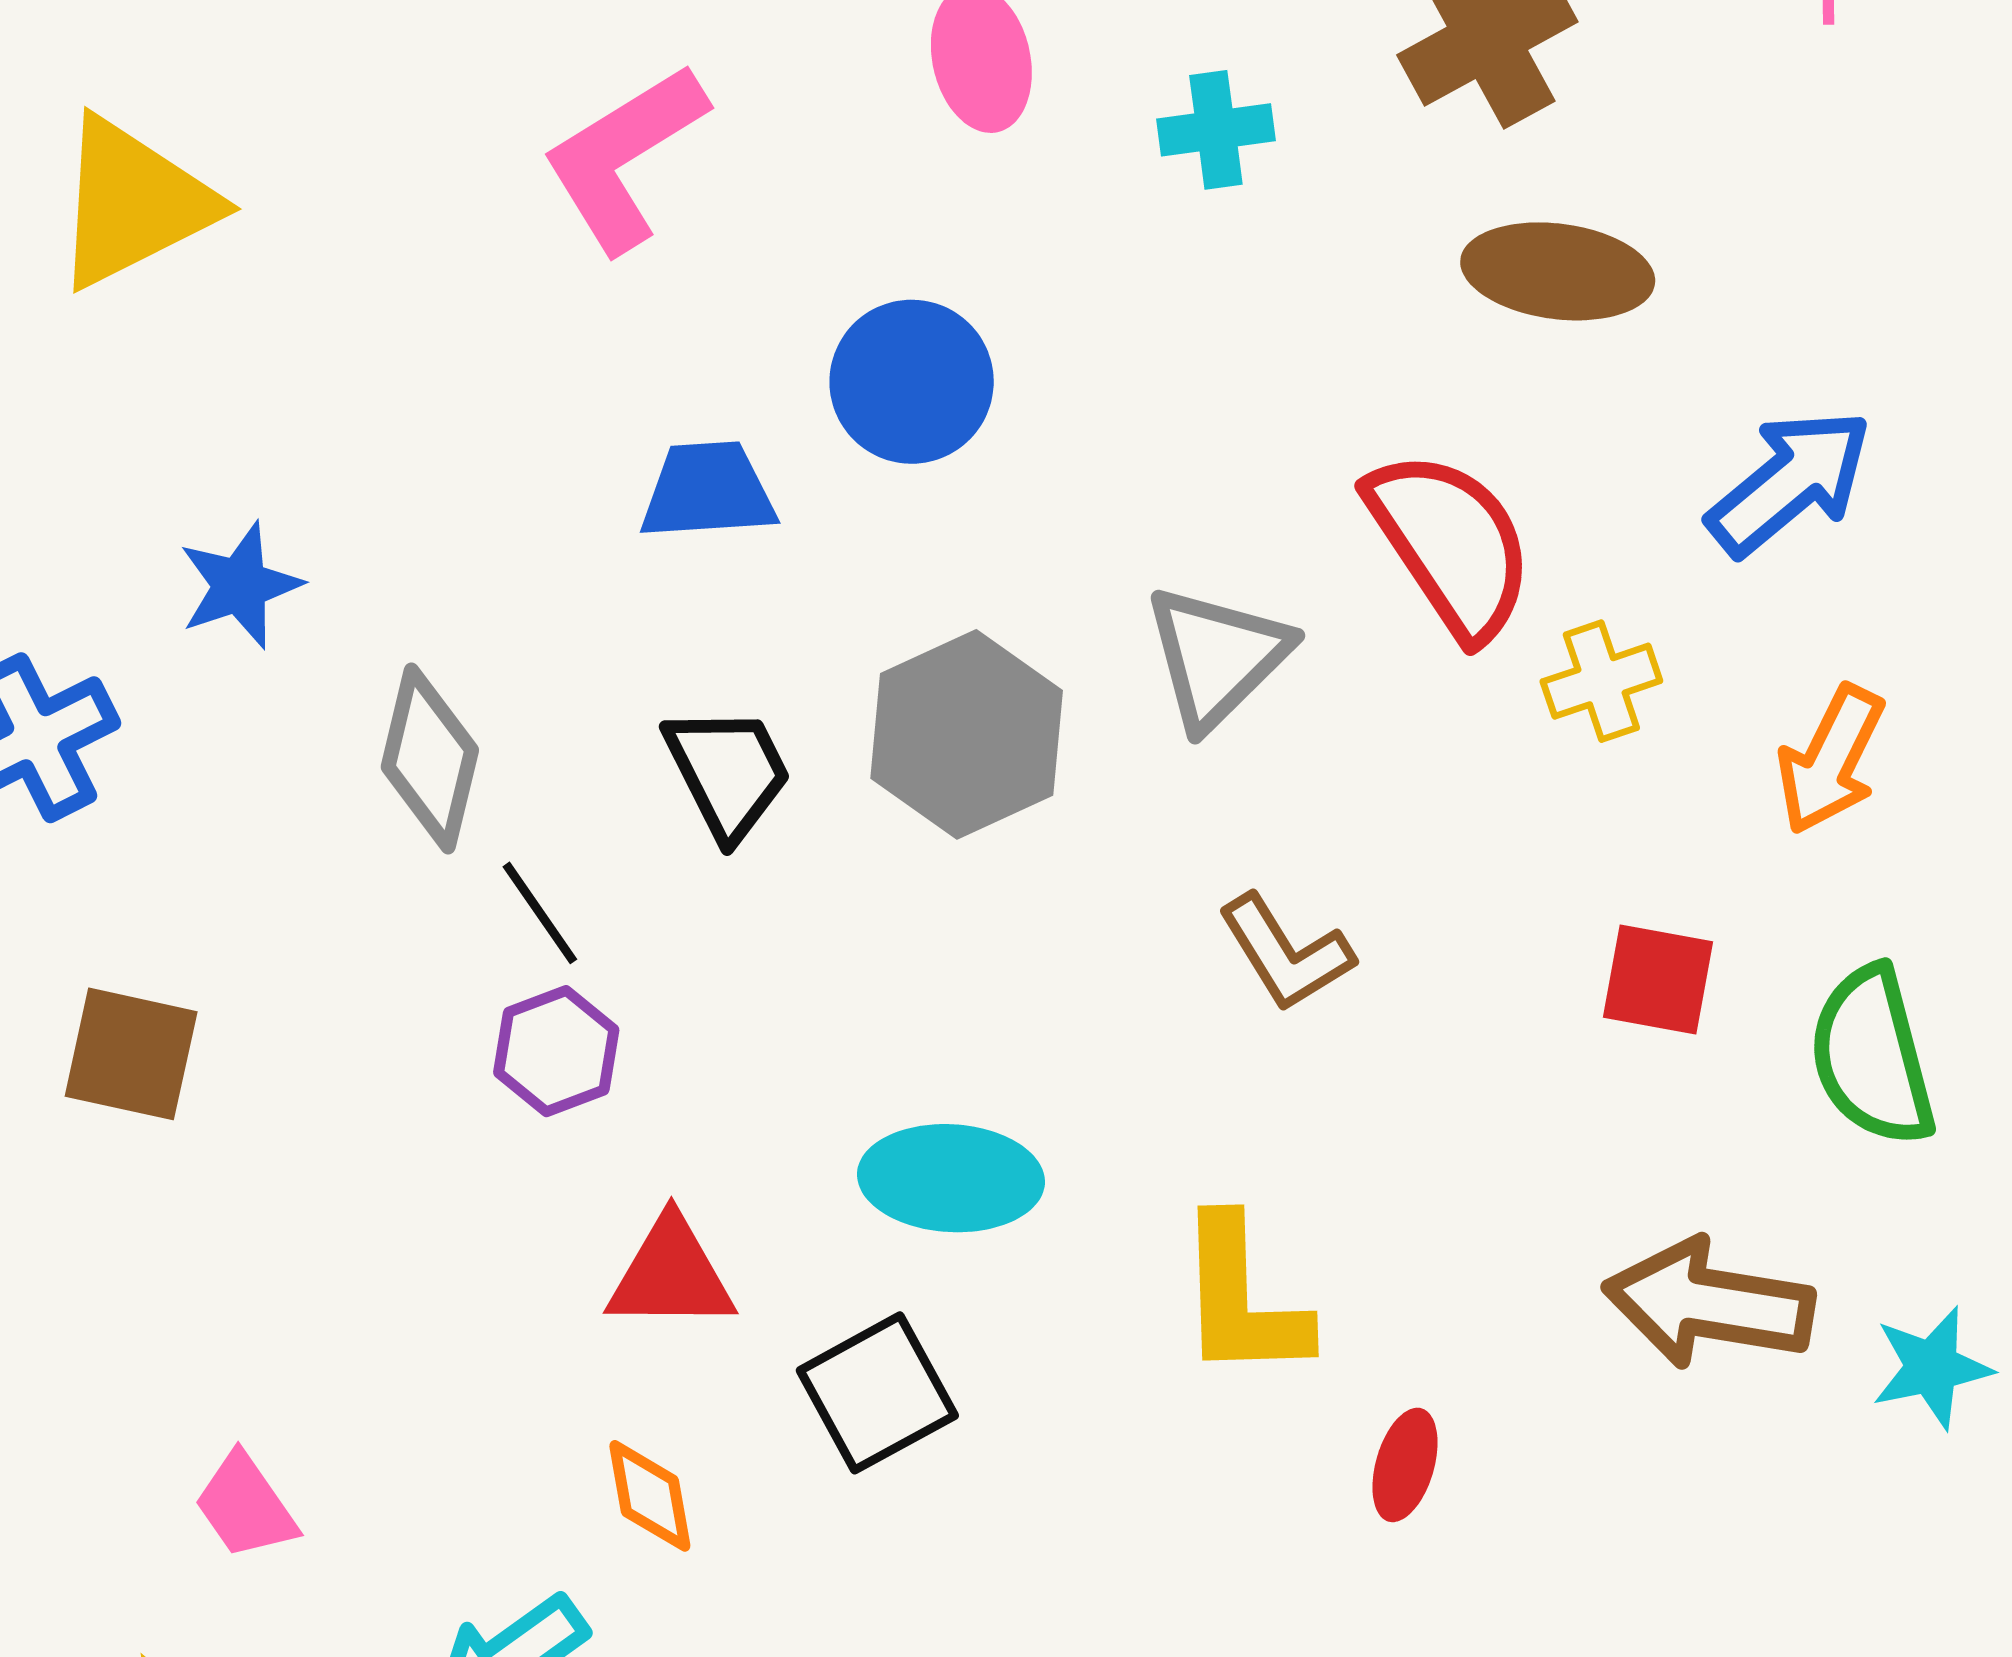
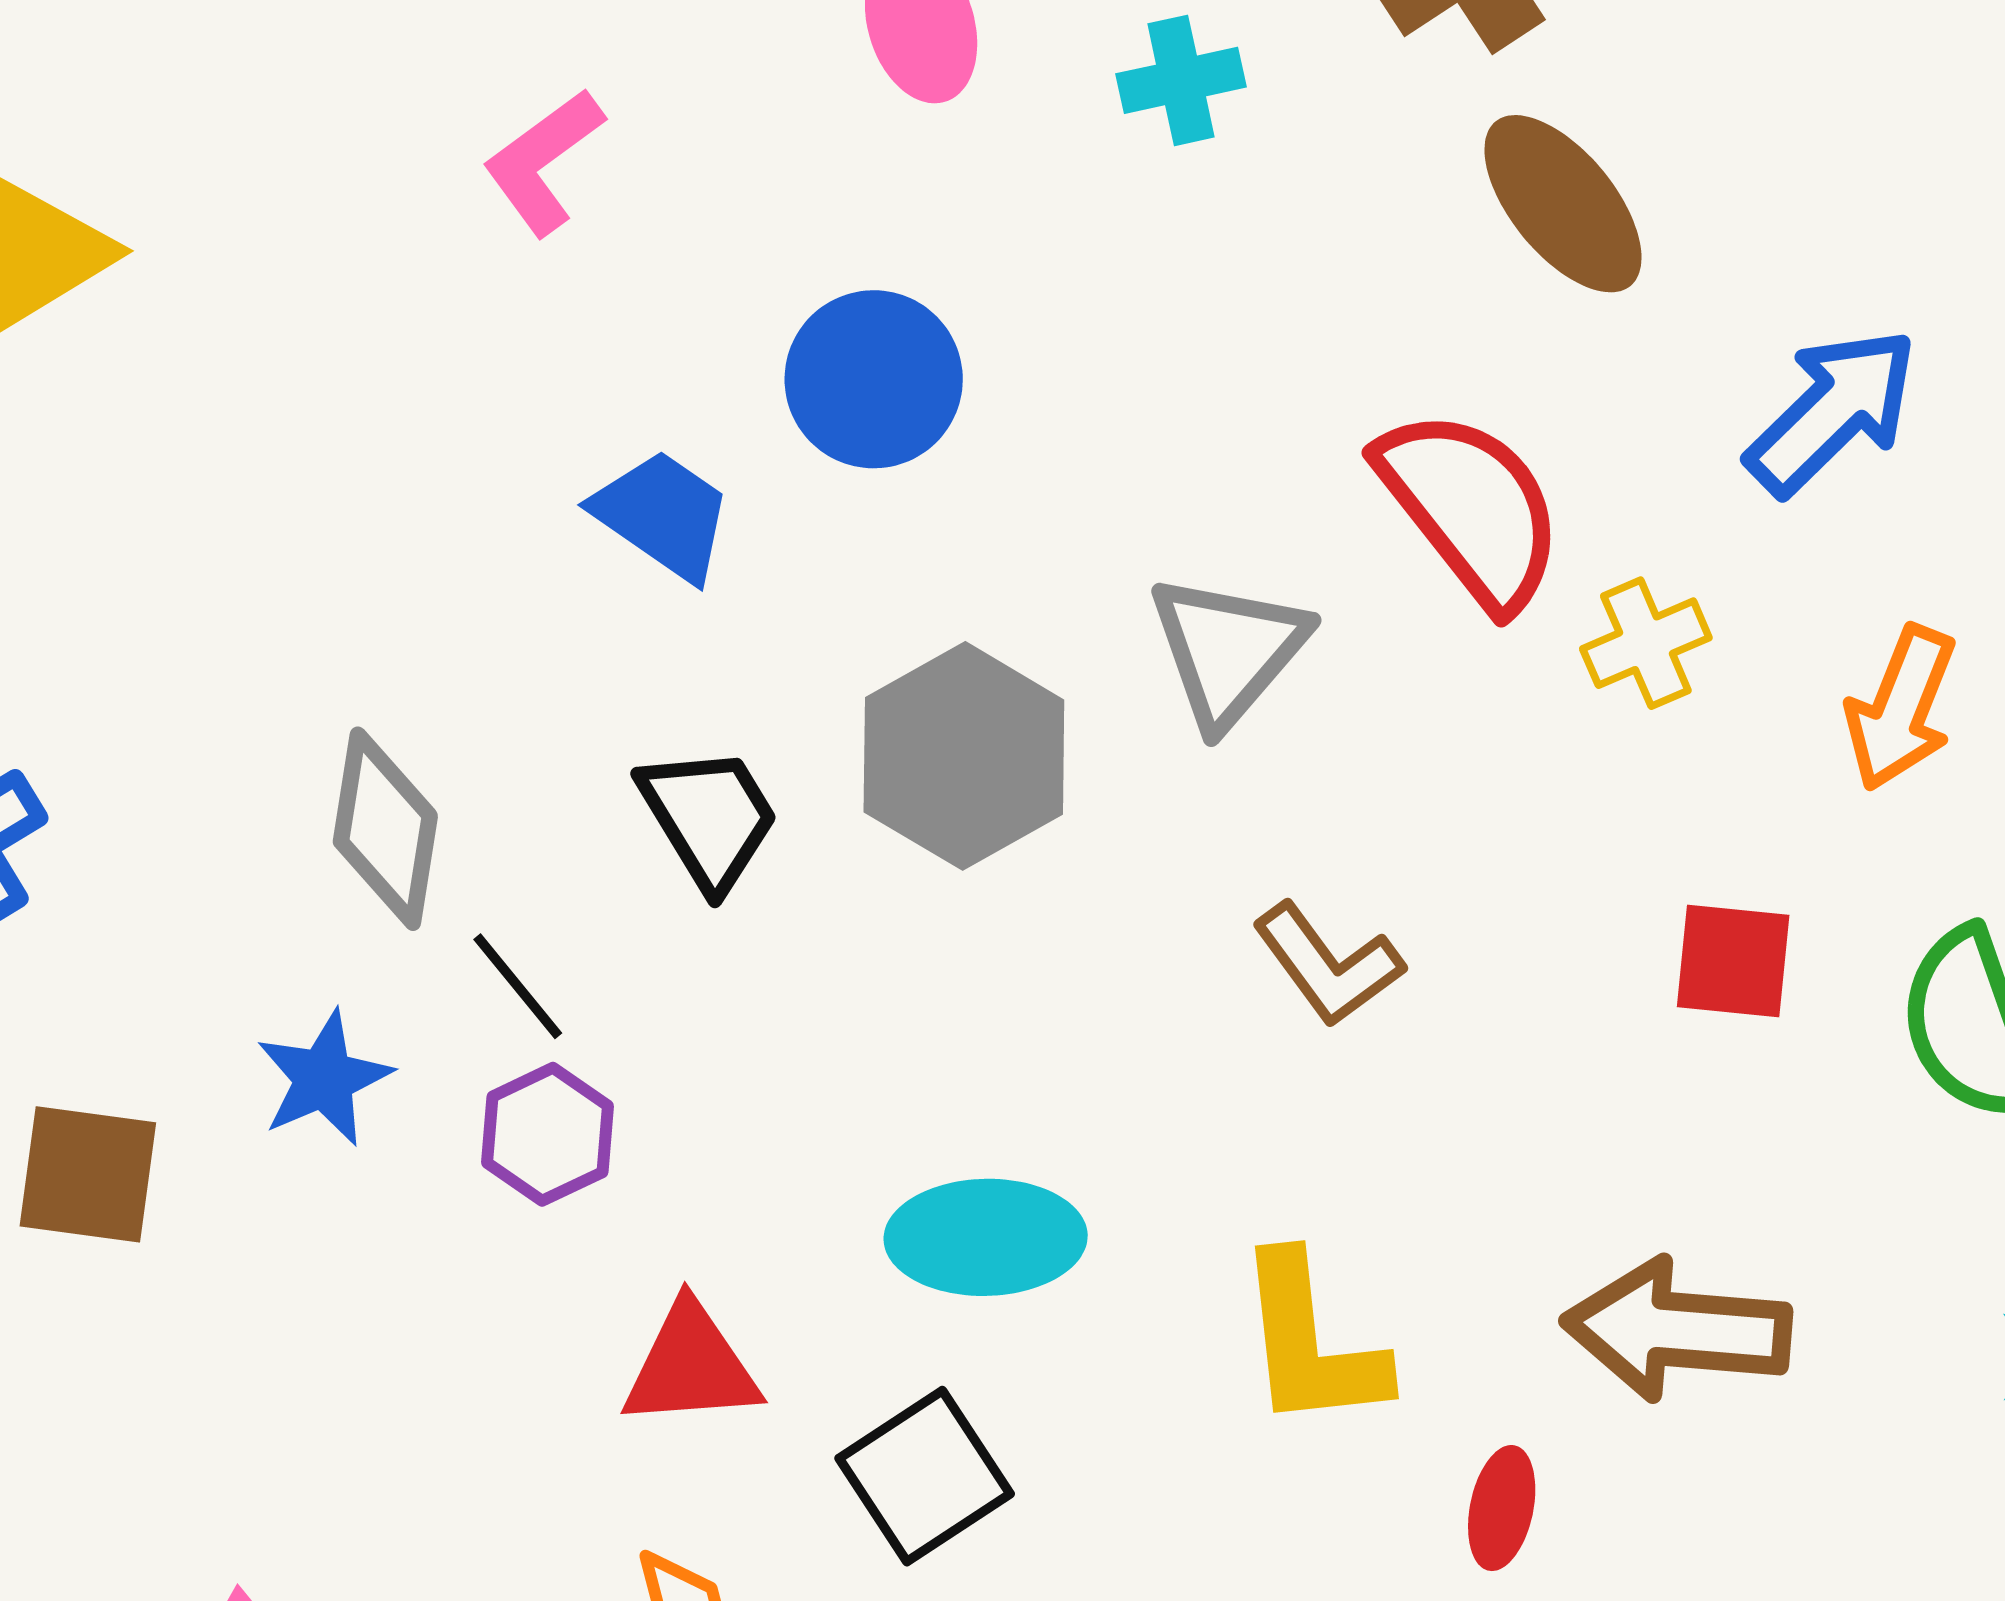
pink L-shape: (624, 158) -> (543, 162), size x0.7
brown ellipse: (1558, 271) -> (1563, 204), turned 48
blue trapezoid: (708, 491) -> (663, 515), turned 43
blue star: (240, 585) -> (324, 1078), moved
brown arrow: (1709, 1303) -> (1677, 1330), moved

